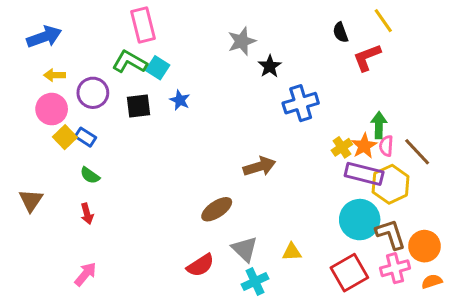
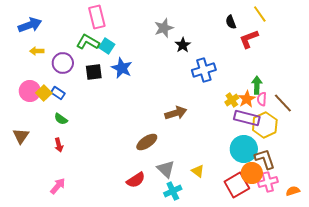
blue star: (180, 100) -> (122, 68), size x1.5
pink circle: (52, 109) -> (30, 91), moved
orange circle: (424, 246) -> (252, 173), moved
yellow triangle: (292, 252) -> (198, 171), turned 40

